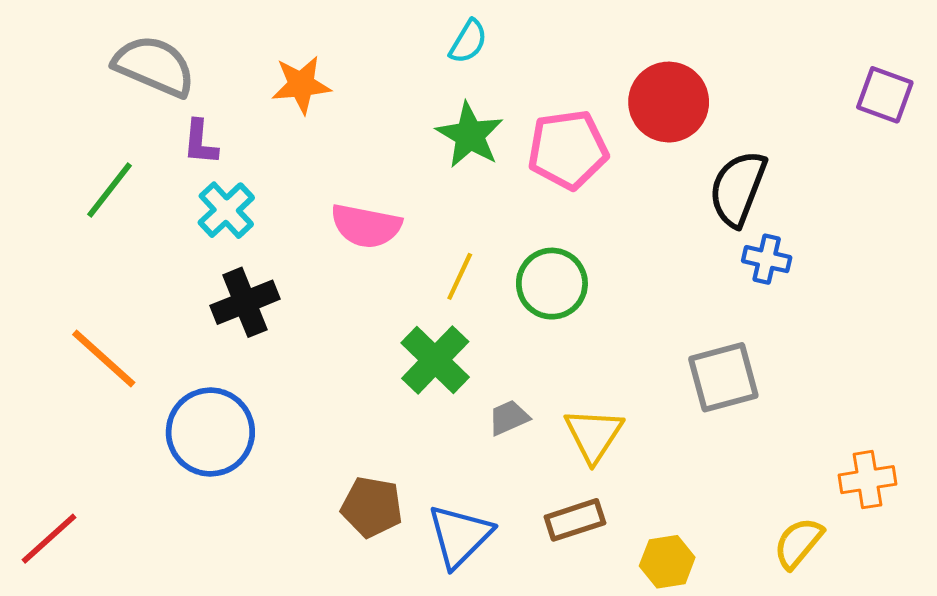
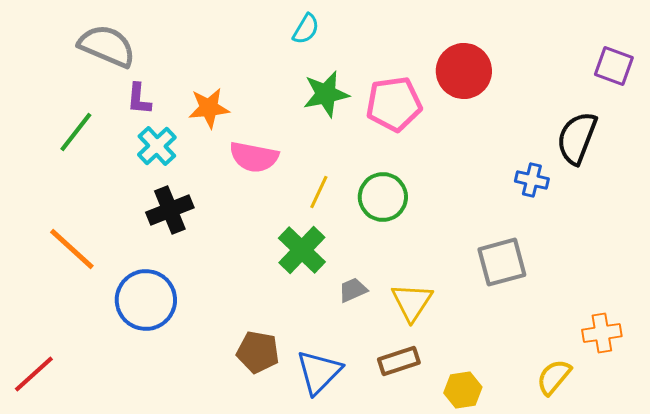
cyan semicircle: (468, 42) -> (306, 29), moved
orange star: (301, 85) -> (209, 108), moved
green star: (470, 135) -> (326, 94), turned 30
black semicircle: (738, 188) -> (577, 138), moved

